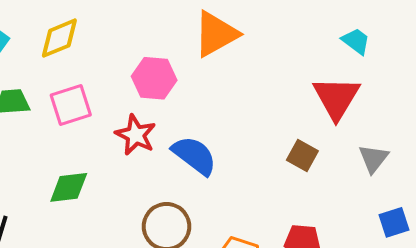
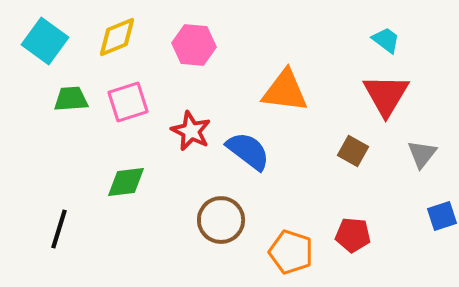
orange triangle: (216, 34) -> (285, 91), moved, turned 36
cyan trapezoid: (356, 41) -> (386, 40), moved
pink hexagon: (154, 78) -> (194, 45), moved

